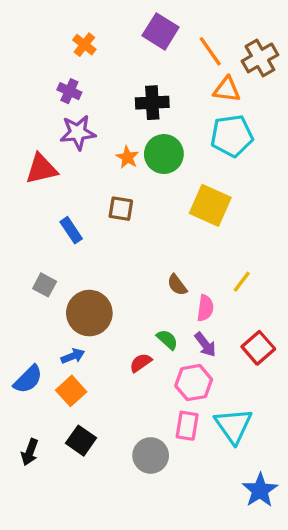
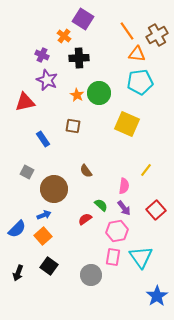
purple square: (161, 31) -> (83, 19), moved
orange cross: (84, 45) -> (64, 36), moved
black cross: (152, 103) -> (79, 58), moved
purple star: (78, 132) -> (47, 80), turned 30
brown semicircle: (177, 285) -> (86, 171), moved

